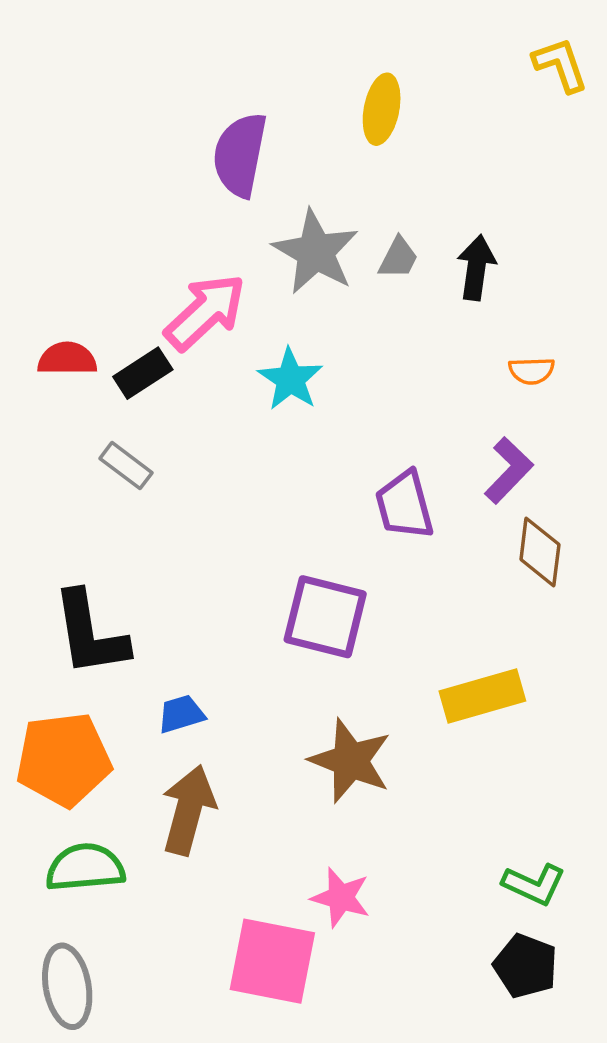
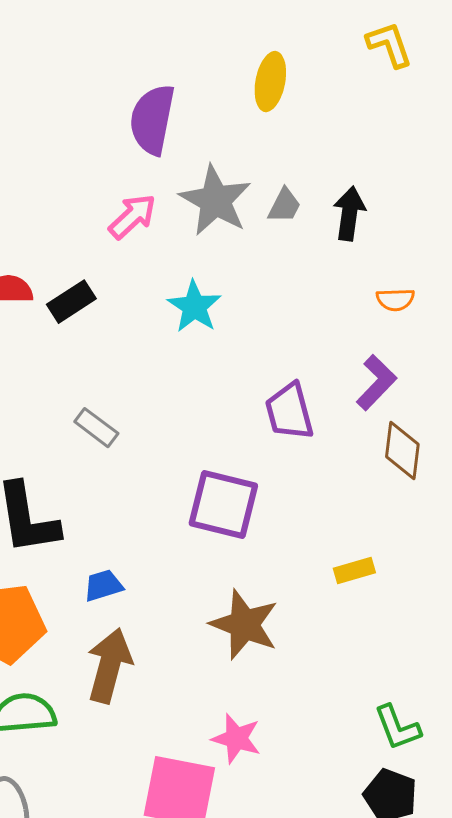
yellow L-shape: (560, 65) -> (389, 45), moved
pink arrow: (205, 312) -> (132, 217), moved, size x0.7
gray rectangle: (126, 466) -> (96, 428), moved
yellow rectangle: (482, 696) -> (354, 571), size x0.6
green L-shape: (534, 884) -> (397, 728), turned 44

